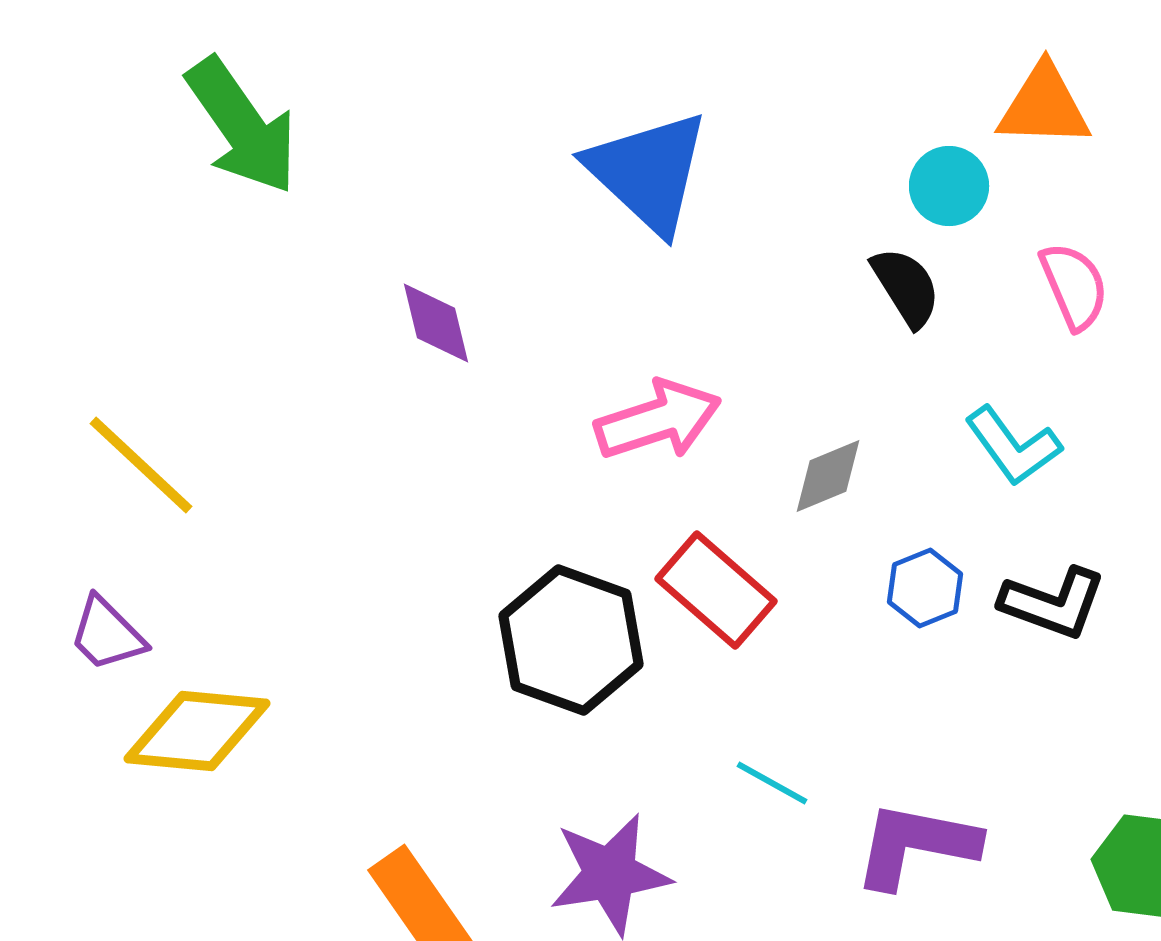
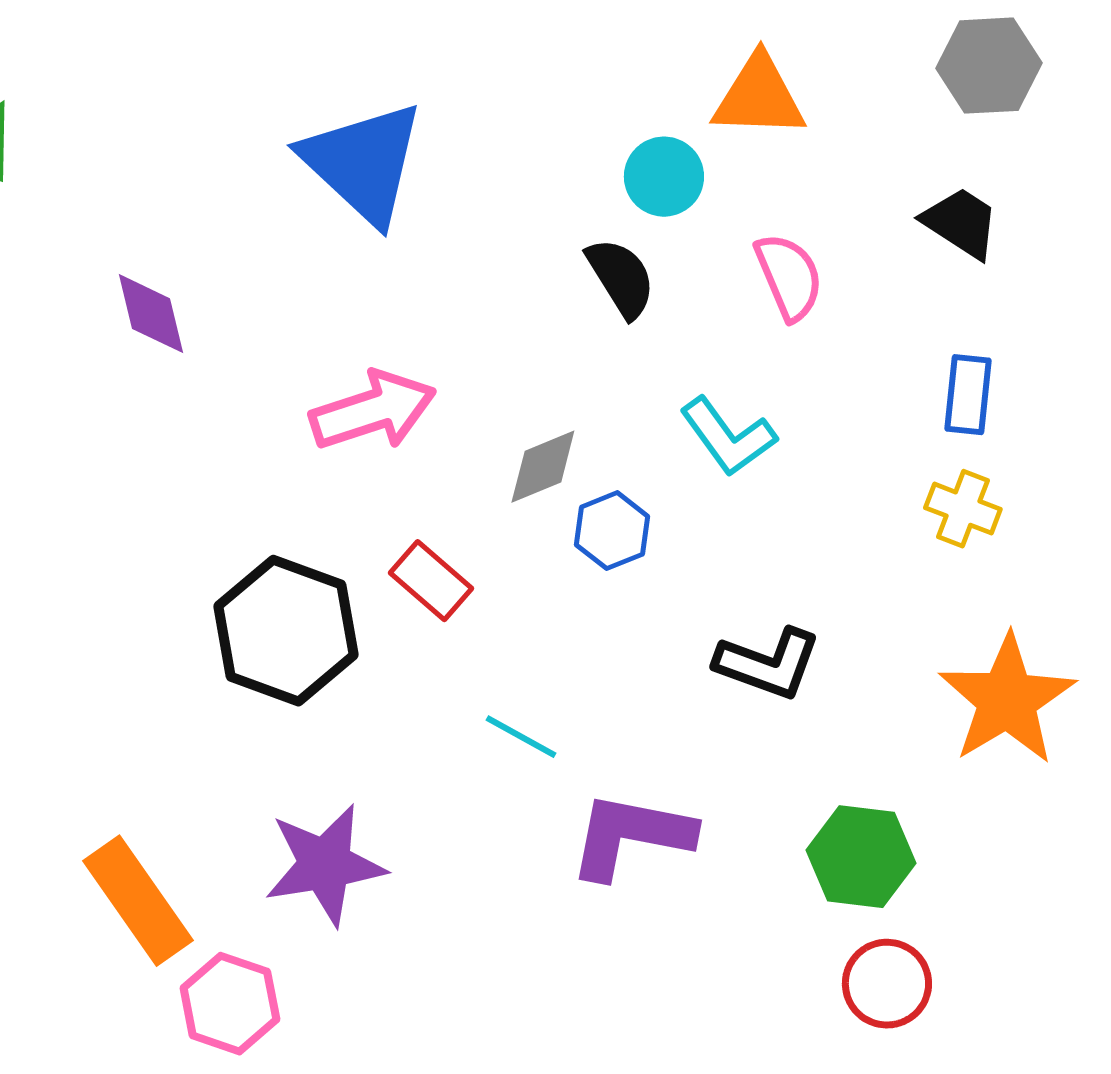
blue hexagon: (925, 588) -> (612, 531), moved
red rectangle: (716, 590) -> (431, 581), size x0.7
black L-shape: (1053, 603) -> (768, 664), moved
cyan line: (772, 783) -> (521, 737), moved

